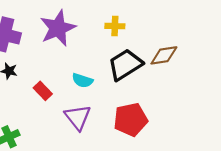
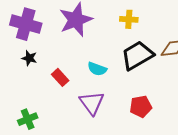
red pentagon: (131, 120) -> (141, 106), size x0.7

